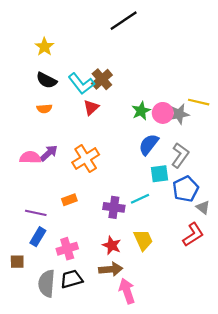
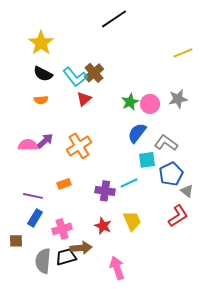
yellow star: (44, 47) -> (41, 43), size x1.4
yellow line: (199, 102) -> (183, 53), moved, turned -36
gray star: (179, 114) -> (178, 99), moved
gray L-shape: (180, 155) -> (166, 143), turned -90
brown arrow: (111, 269) -> (81, 248), moved

